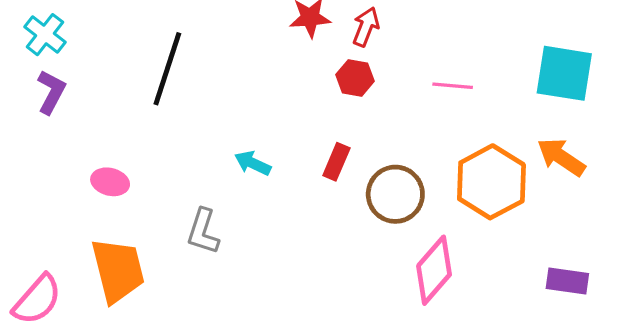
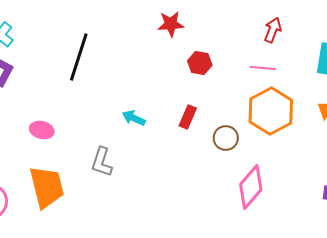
red arrow: (366, 27) -> (273, 30), moved
orange hexagon: (491, 182) -> (271, 111), moved
brown circle: (395, 194) -> (226, 138), size x0.7

